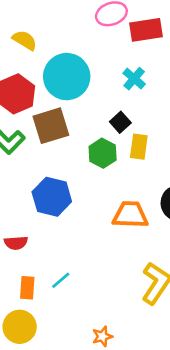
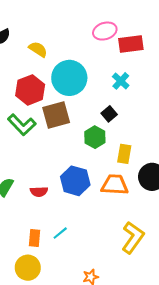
yellow rectangle: (139, 147) -> (124, 154), moved
blue hexagon: (52, 197) -> (75, 181), moved
red semicircle: (16, 243) -> (39, 192), moved

